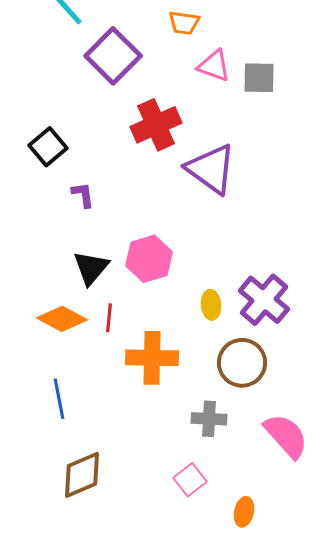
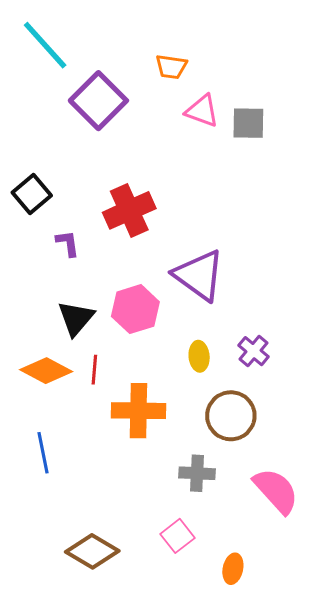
red cross: (156, 125) -> (129, 210), moved
purple triangle: (211, 169) -> (199, 275), moved
purple cross: (264, 300) -> (253, 351), size x0.6
brown diamond: (82, 475) -> (92, 551), moved, turned 54

